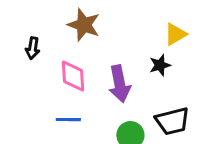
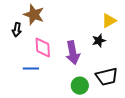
brown star: (84, 25) -> (34, 15), moved
blue line: (68, 120) -> (31, 69), moved

